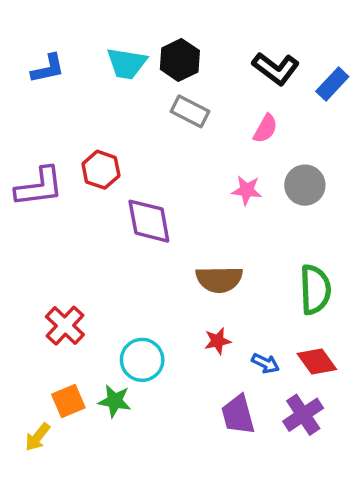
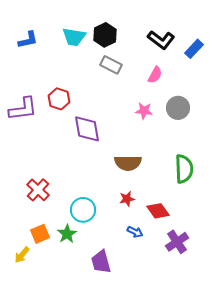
red diamond: (317, 362) -> (158, 211), moved
blue arrow: (265, 363) -> (135, 232), moved
green star: (115, 401) -> (67, 234), turned 30
purple trapezoid: (238, 415) -> (101, 262), moved

